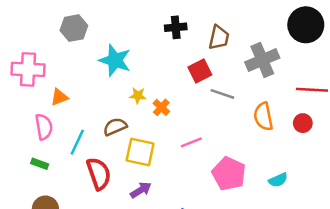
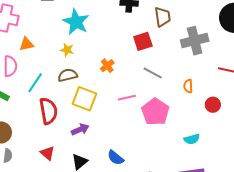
brown trapezoid: (219, 38) -> (163, 17), turned -30
gray line: (222, 94) -> (153, 73), moved
yellow star: (138, 96) -> (67, 50), moved
orange semicircle: (263, 116) -> (188, 86), size x0.6
red circle: (303, 123) -> (213, 105), moved
pink pentagon: (229, 174) -> (155, 112), moved

